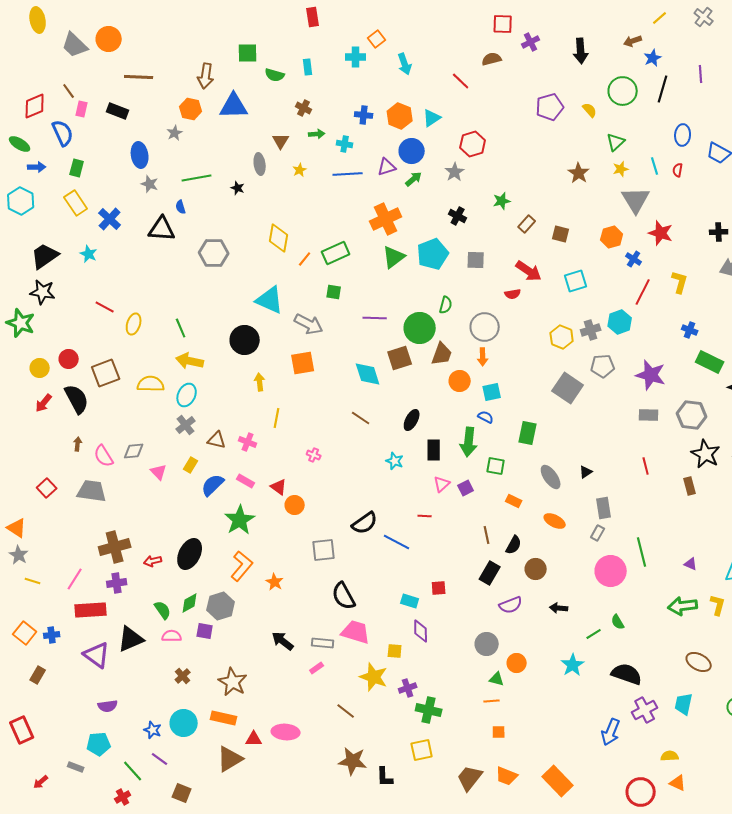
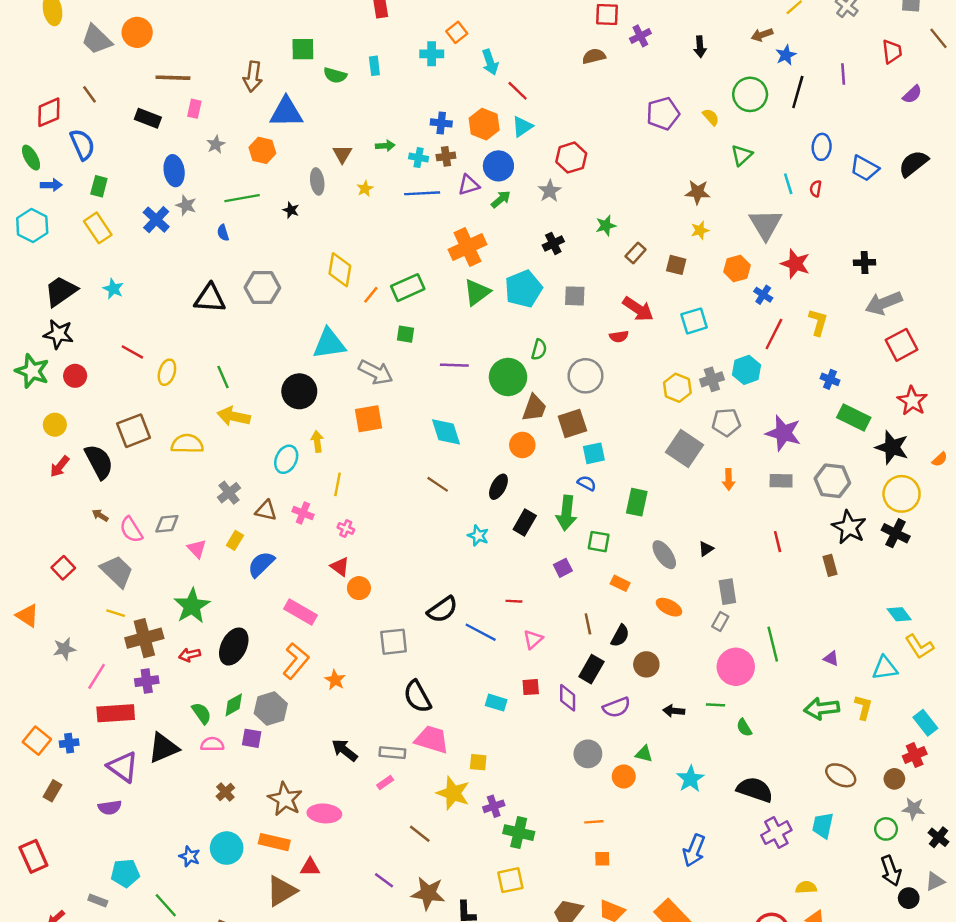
black arrow: (581, 51) -> (700, 47), size x0.7
red line: (461, 81) -> (518, 91), moved
brown cross: (304, 108) -> (446, 156), moved, turned -35
pink rectangle: (82, 109) -> (194, 109), moved
orange hexagon: (191, 109) -> (262, 150), moved
green ellipse: (20, 144) -> (31, 158), turned 30
yellow star: (621, 169) -> (700, 230), moved
brown star: (579, 173) -> (698, 192), turned -30
black cross: (458, 216) -> (553, 243), turned 36
blue cross: (110, 219) -> (156, 220), moved
black triangle: (162, 229) -> (210, 298), moved
cyan triangle: (270, 300) -> (329, 344), turned -32
orange arrow: (483, 357) -> (729, 480), moved
brown square: (400, 358) -> (572, 424), moved
red circle: (69, 359) -> (75, 376), moved
orange circle: (460, 381) -> (522, 445), moved
cyan ellipse: (187, 395) -> (286, 459), moved
brown arrow: (78, 444) -> (100, 515), turned -64
black rectangle: (434, 450) -> (525, 522), turned 30
pink cross: (314, 455) -> (346, 528), moved
pink rectangle: (246, 481) -> (301, 612), moved, size x1.5
pink triangle: (442, 484) -> (533, 639), moved
gray trapezoid: (92, 491) -> (117, 571), turned 36
green star: (240, 520) -> (192, 606), moved
gray star: (19, 555) -> (64, 649), moved, turned 30
yellow line: (33, 581) -> (116, 613), moved
purple diamond: (421, 631) -> (568, 698), moved
green line: (594, 634) -> (715, 705), moved, turned 35
green triangle: (497, 679) -> (644, 754), moved
purple semicircle: (108, 706) -> (110, 807), moved
pink ellipse: (286, 732) -> (324, 813), moved
blue arrow: (611, 732) -> (694, 850), moved
purple line: (160, 759) -> (384, 880), moved

